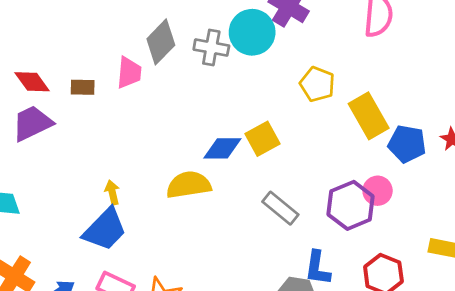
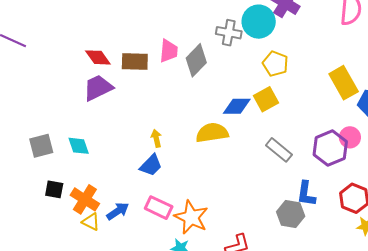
gray diamond: (161, 42) -> (196, 60), moved
yellow pentagon: (317, 84) -> (275, 64), moved
brown rectangle: (83, 87) -> (135, 61), size x1.5
blue trapezoid: (105, 229) -> (151, 165), size x0.7

